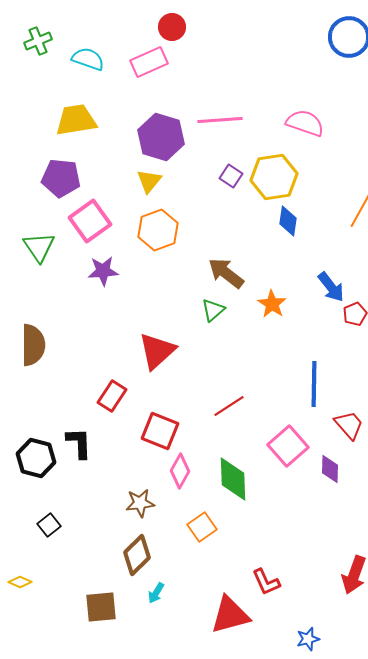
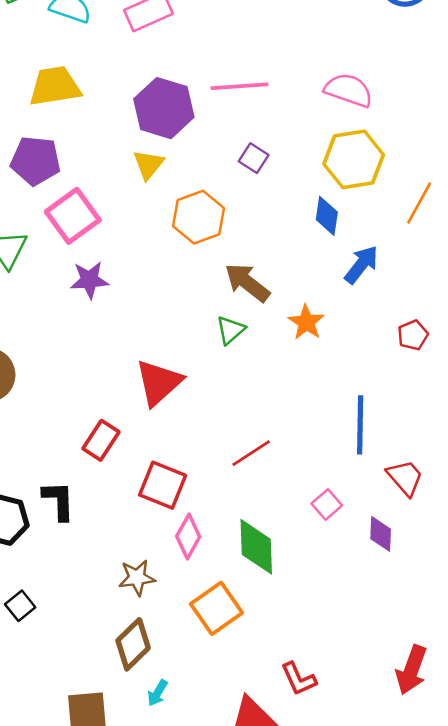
yellow hexagon: (274, 177) -> (354, 159), moved
orange hexagon: (158, 230) -> (198, 217), moved
blue arrow: (331, 287) -> (361, 265), moved, turned -104
pink square: (288, 446) -> (327, 504), size x0.6
orange square: (202, 527) -> (216, 608), size x1.4

